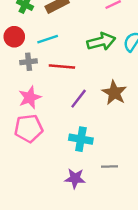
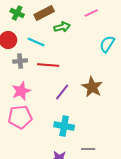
cyan line: (48, 39) -> (36, 42), turned 42
green arrow: (101, 41) -> (62, 27), moved, size x0.7

